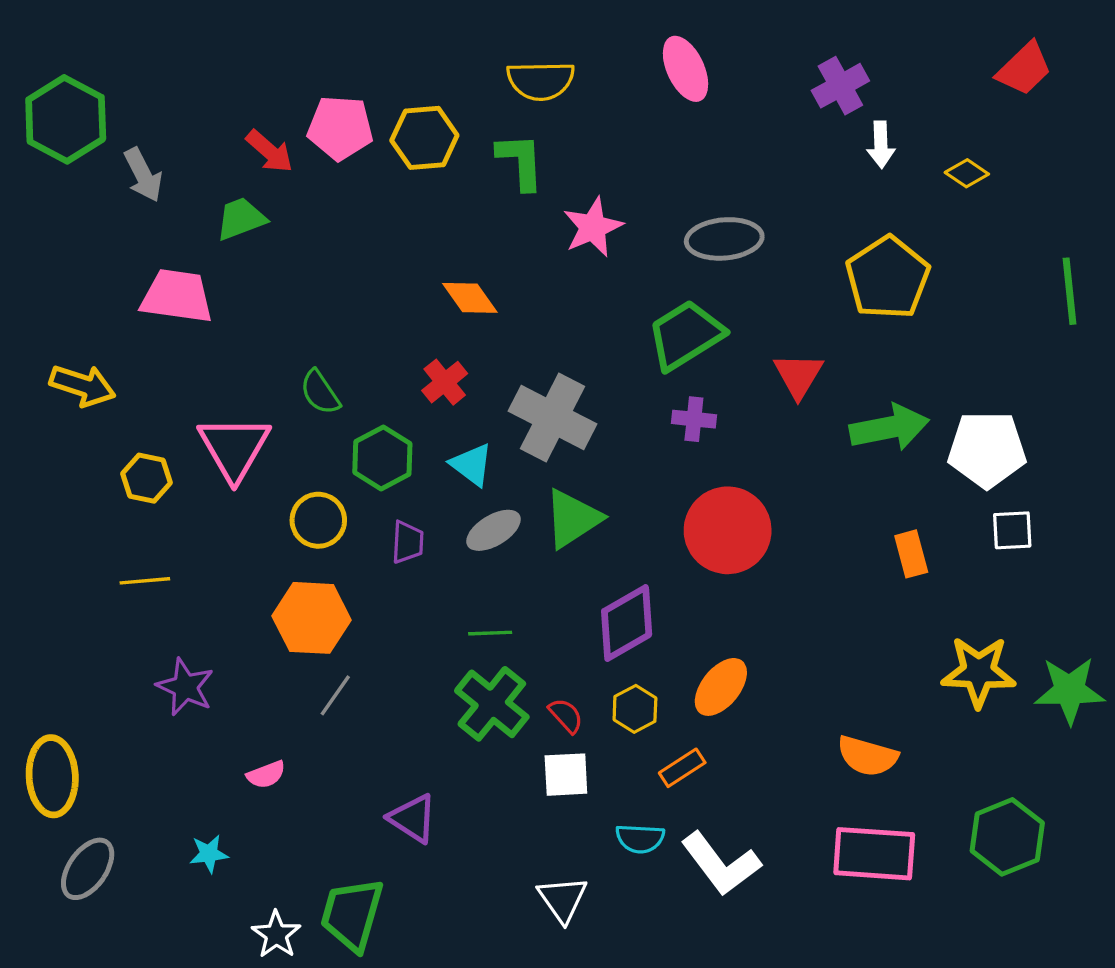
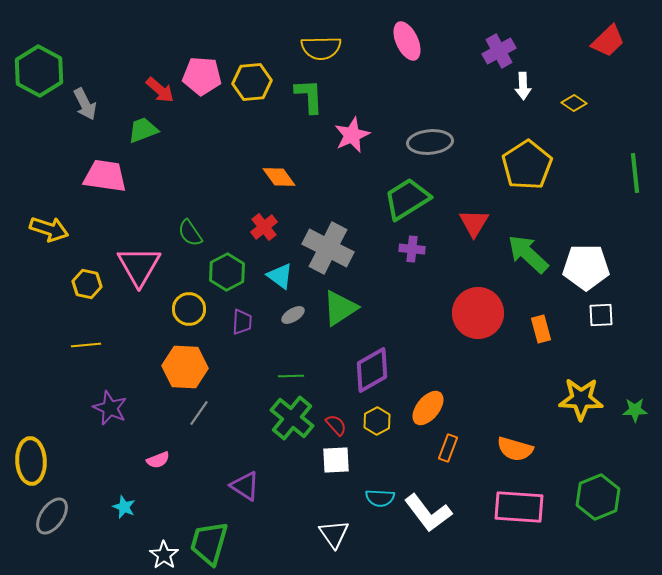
green arrow: (889, 428) -> (528, 254), turned -126
gray ellipse: (493, 530) -> (293, 315), size x0.7
red circle: (728, 530) -> (478, 313), moved
green star: (1070, 690) -> (635, 410), size x0.6
orange rectangle: (682, 768) -> (448, 448), moved, turned -36
cyan star: (209, 854) -> (124, 507), turned 30

